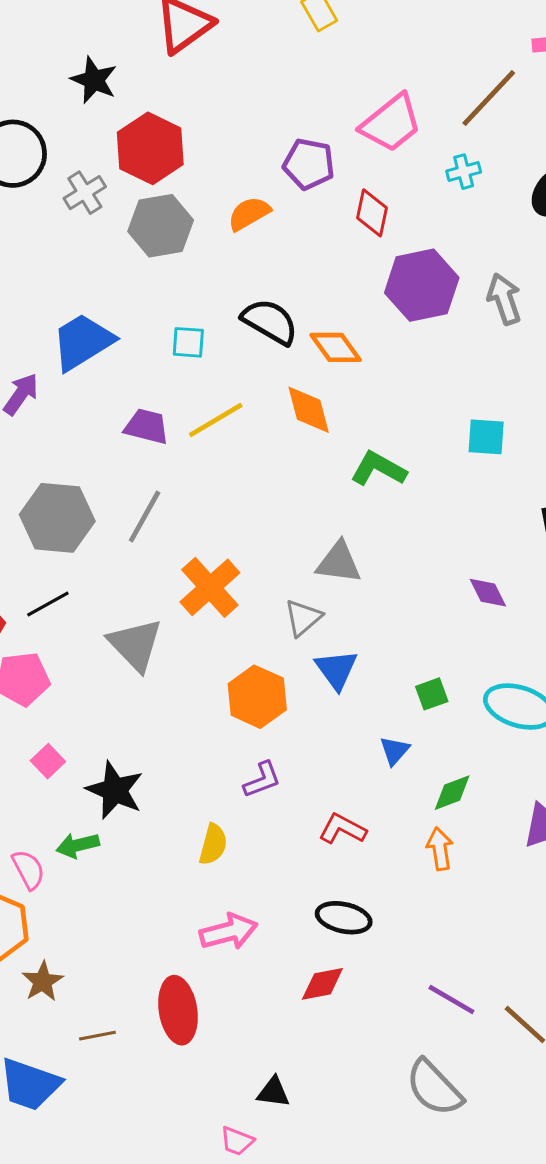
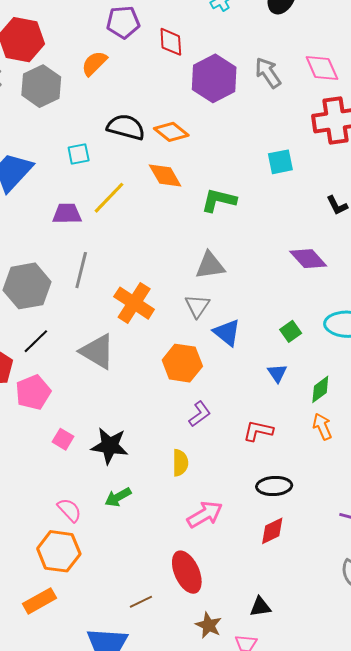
purple diamond: (488, 593) -> (308, 259), size x1.4
green arrow: (78, 845) -> (118, 497), moved
brown star: (43, 981) -> (209, 625), moved

